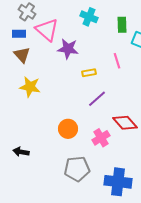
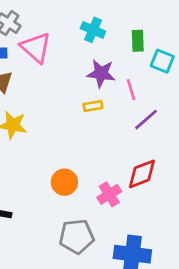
purple star: (68, 49) -> (101, 73), moved
purple line: (97, 99) -> (146, 120), moved
red diamond: (125, 123) -> (142, 174), turned -70

